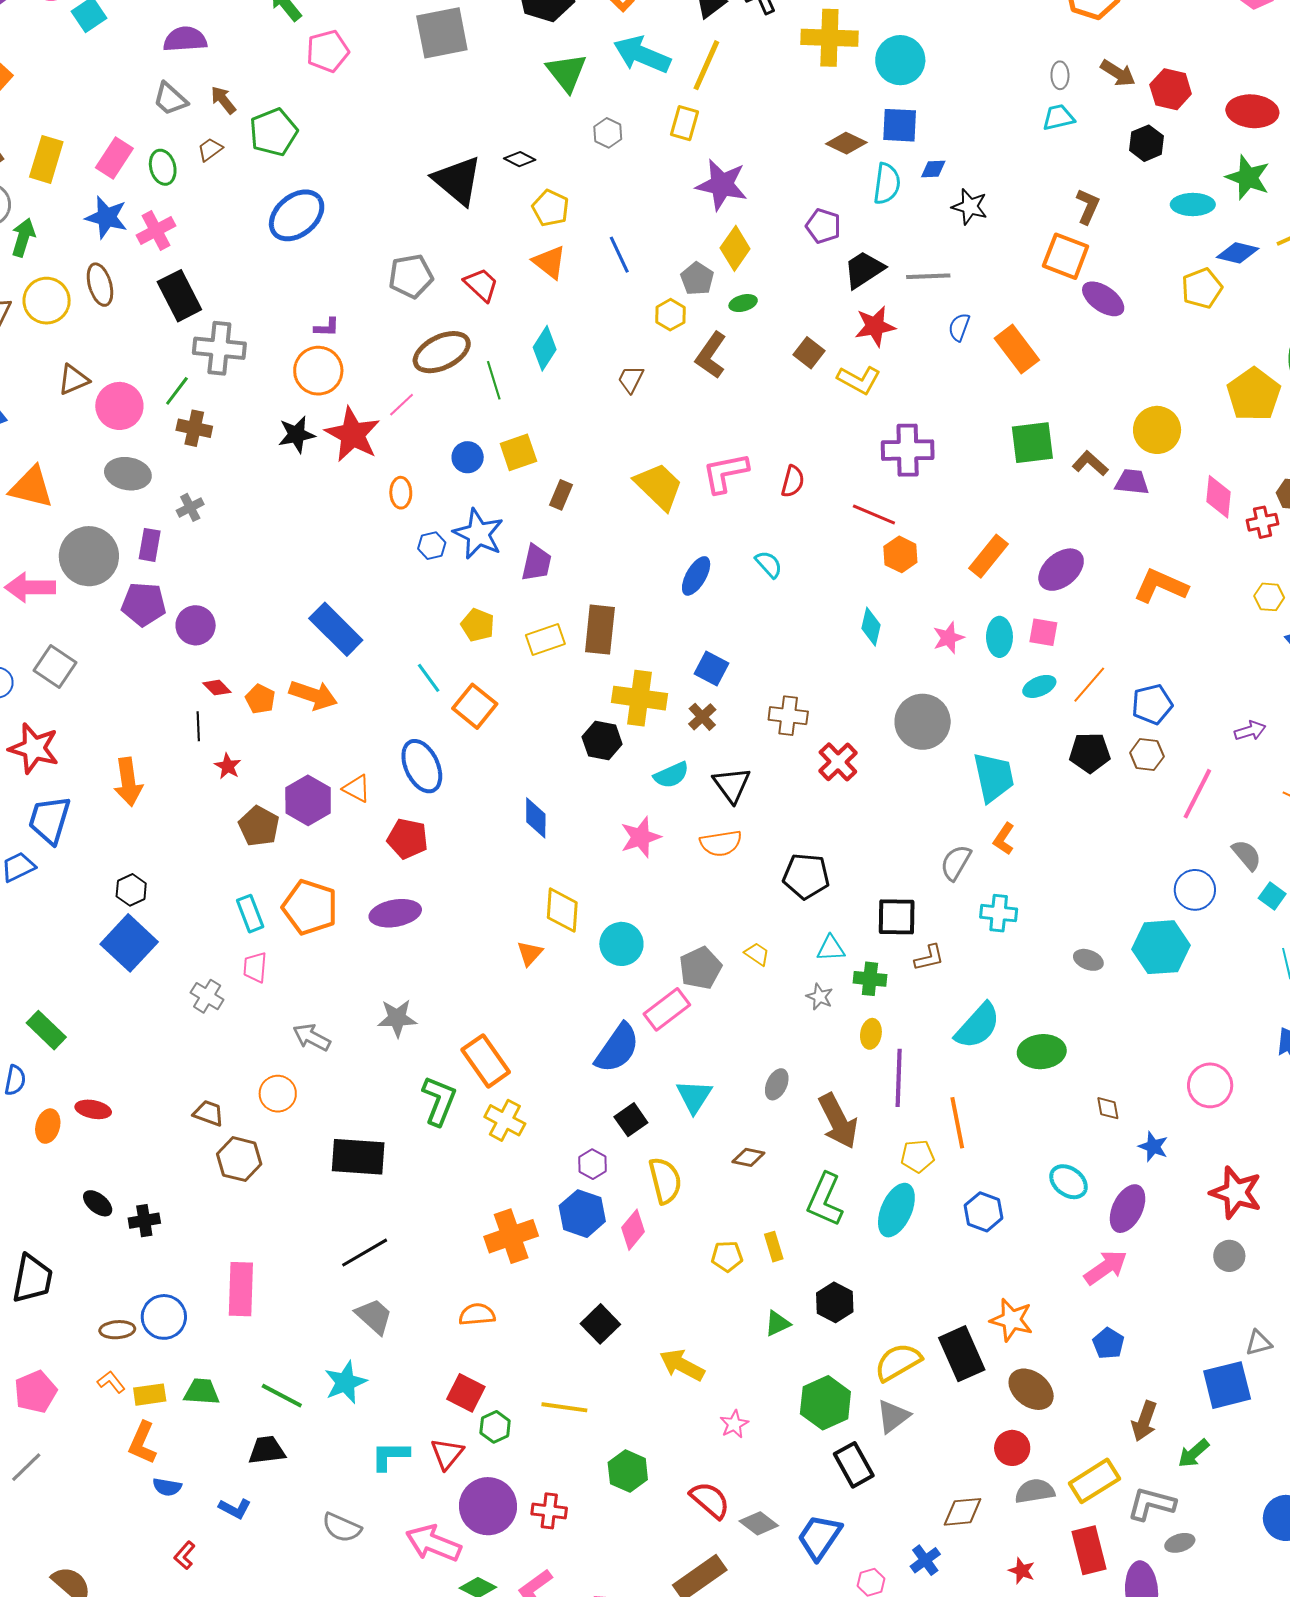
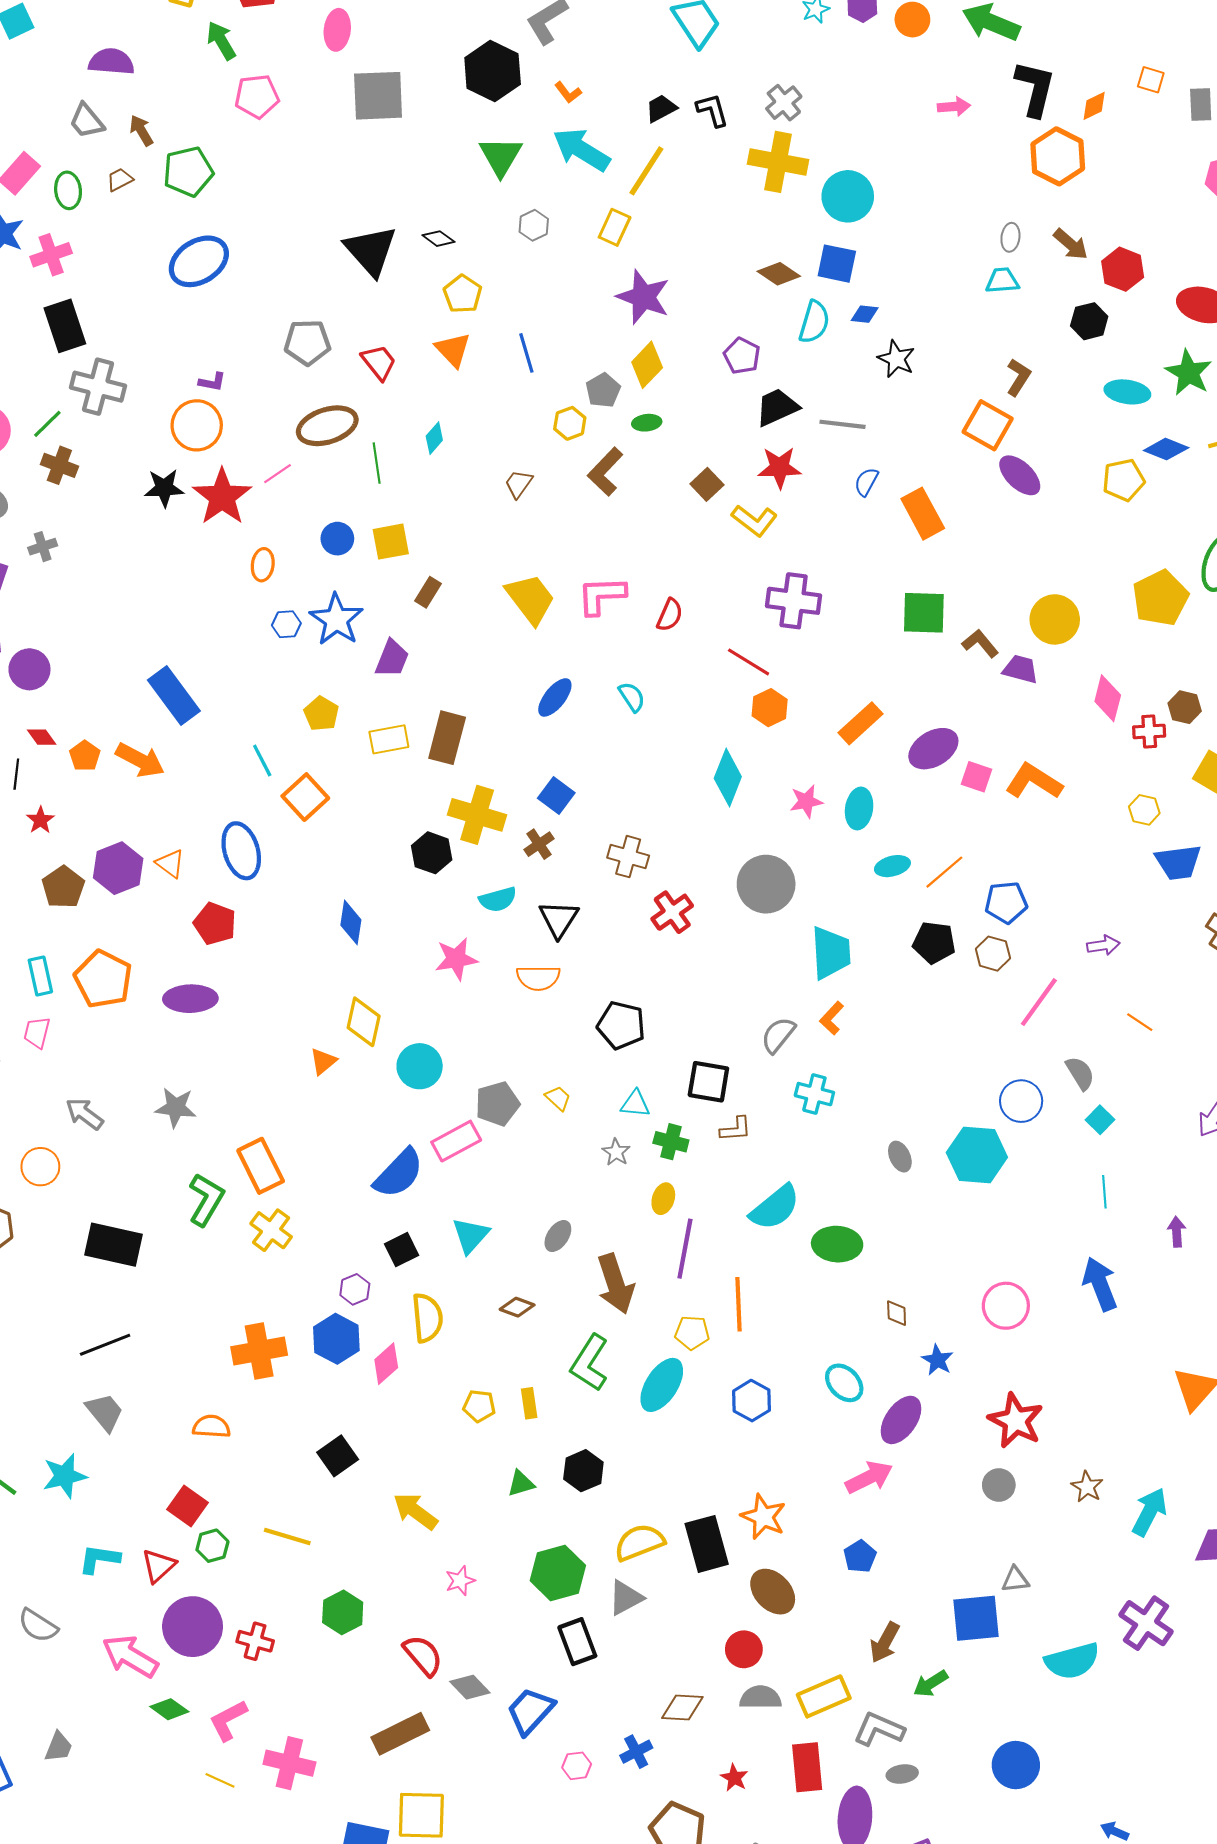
cyan diamond: (545, 348) -> (434, 438), size x0.7
cyan diamond: (871, 627) -> (728, 778), size x1.4
pink square: (1043, 632) -> (976, 777), moved
gray ellipse: (1088, 960) -> (900, 1157), turned 36

